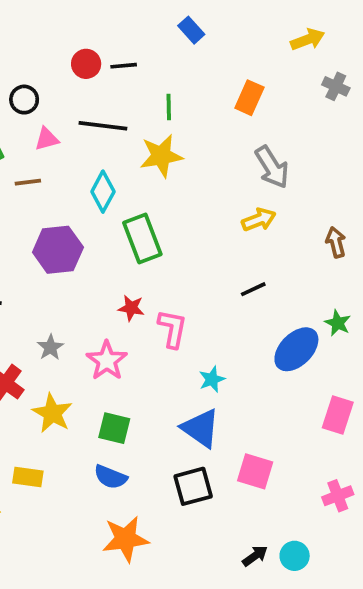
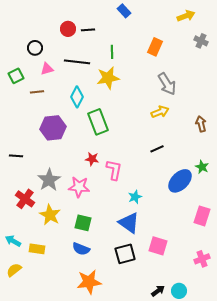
gray star: (50, 347) -> (49, 180), size x1.6
pink star: (107, 361) -> (79, 187), turned -30

